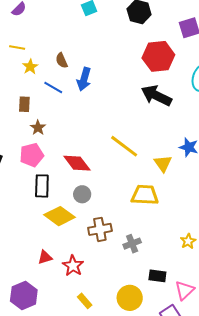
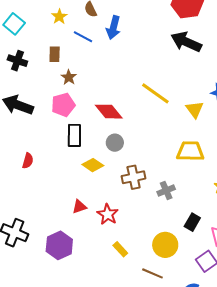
yellow trapezoid: (145, 195) -> (190, 151), moved
yellow diamond: (60, 216) -> (93, 165), size x0.7
black rectangle: (157, 276) -> (192, 222), turned -66

